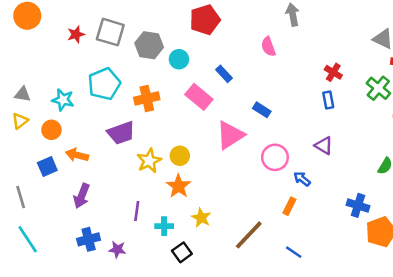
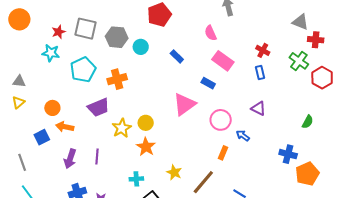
pink rectangle: (199, 97) -> (223, 61), moved
cyan star: (63, 100) -> (51, 53), moved
orange circle: (51, 130) -> (52, 108), moved
orange rectangle: (289, 206) -> (223, 153), moved
purple line: (137, 211) -> (97, 156), moved
yellow star: (201, 218) -> (174, 172), moved

